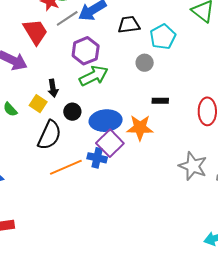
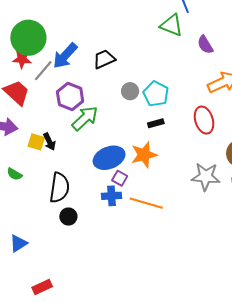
cyan pentagon: (163, 37) -> (156, 94), moved
yellow square: (38, 104) -> (36, 142), moved
black circle: (72, 112) -> (68, 217), moved
purple square: (110, 143) -> (120, 178), size x0.6
orange line: (66, 167) -> (146, 203), moved, turned 56

